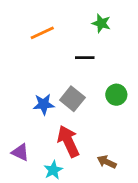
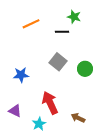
black line: (85, 58) -> (62, 32), moved
gray square: (72, 99) -> (58, 62), moved
blue star: (44, 104) -> (21, 75), moved

